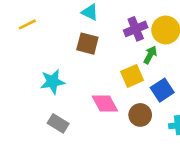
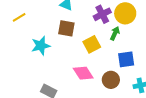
yellow square: (132, 76) -> (92, 44), moved
cyan star: (53, 82) -> (41, 46), moved
blue square: (162, 90) -> (126, 59), turned 30

